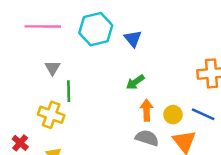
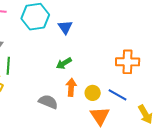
gray semicircle: (147, 138) -> (48, 102), moved

